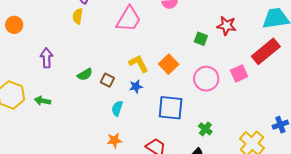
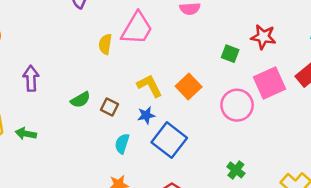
yellow semicircle: (78, 16) -> (105, 44), moved
pink square: (239, 73) -> (270, 83), moved, size x1.4
blue square: (171, 108) -> (169, 140), moved, turned 32

